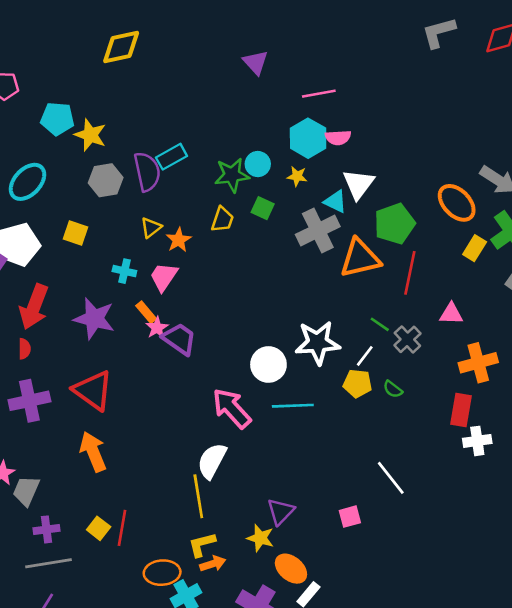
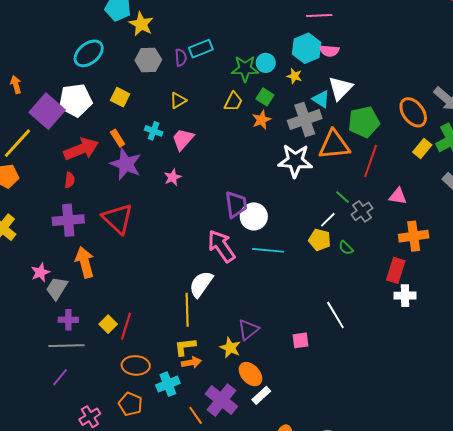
purple semicircle: (147, 172) -> (181, 58), size x0.6
orange star: (179, 240) -> (261, 120), moved
red arrow: (34, 307) -> (81, 149), turned -140
orange rectangle: (146, 312) -> (118, 138), moved
purple trapezoid: (179, 339) -> (236, 204), moved, turned 40
white star: (318, 343) -> (295, 161), moved
orange arrow: (93, 452) -> (85, 262), moved
orange ellipse: (162, 573) -> (136, 365), moved

